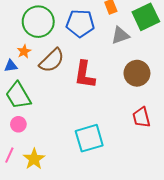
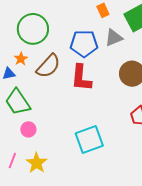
blue pentagon: (80, 23) -> (84, 44), moved
pink circle: (18, 124) -> (28, 129), moved

